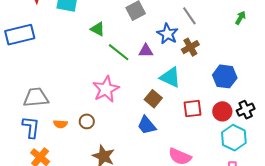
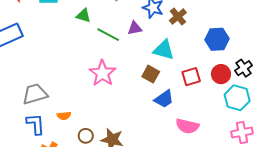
brown circle: (87, 121) -> (86, 136), moved
blue trapezoid: (147, 125) -> (164, 99), moved, turned -75

